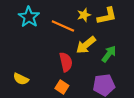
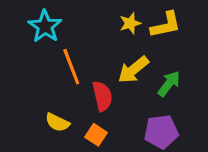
orange line: (63, 26) -> (71, 67), moved, turned 45
yellow semicircle: (21, 79) -> (57, 122), moved

